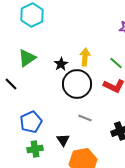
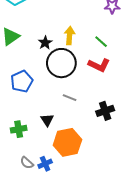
blue pentagon: (31, 122) -> (22, 81), moved

